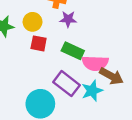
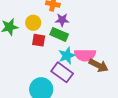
green rectangle: (73, 51) -> (59, 34), moved
cyan star: (92, 91) -> (67, 56), moved

